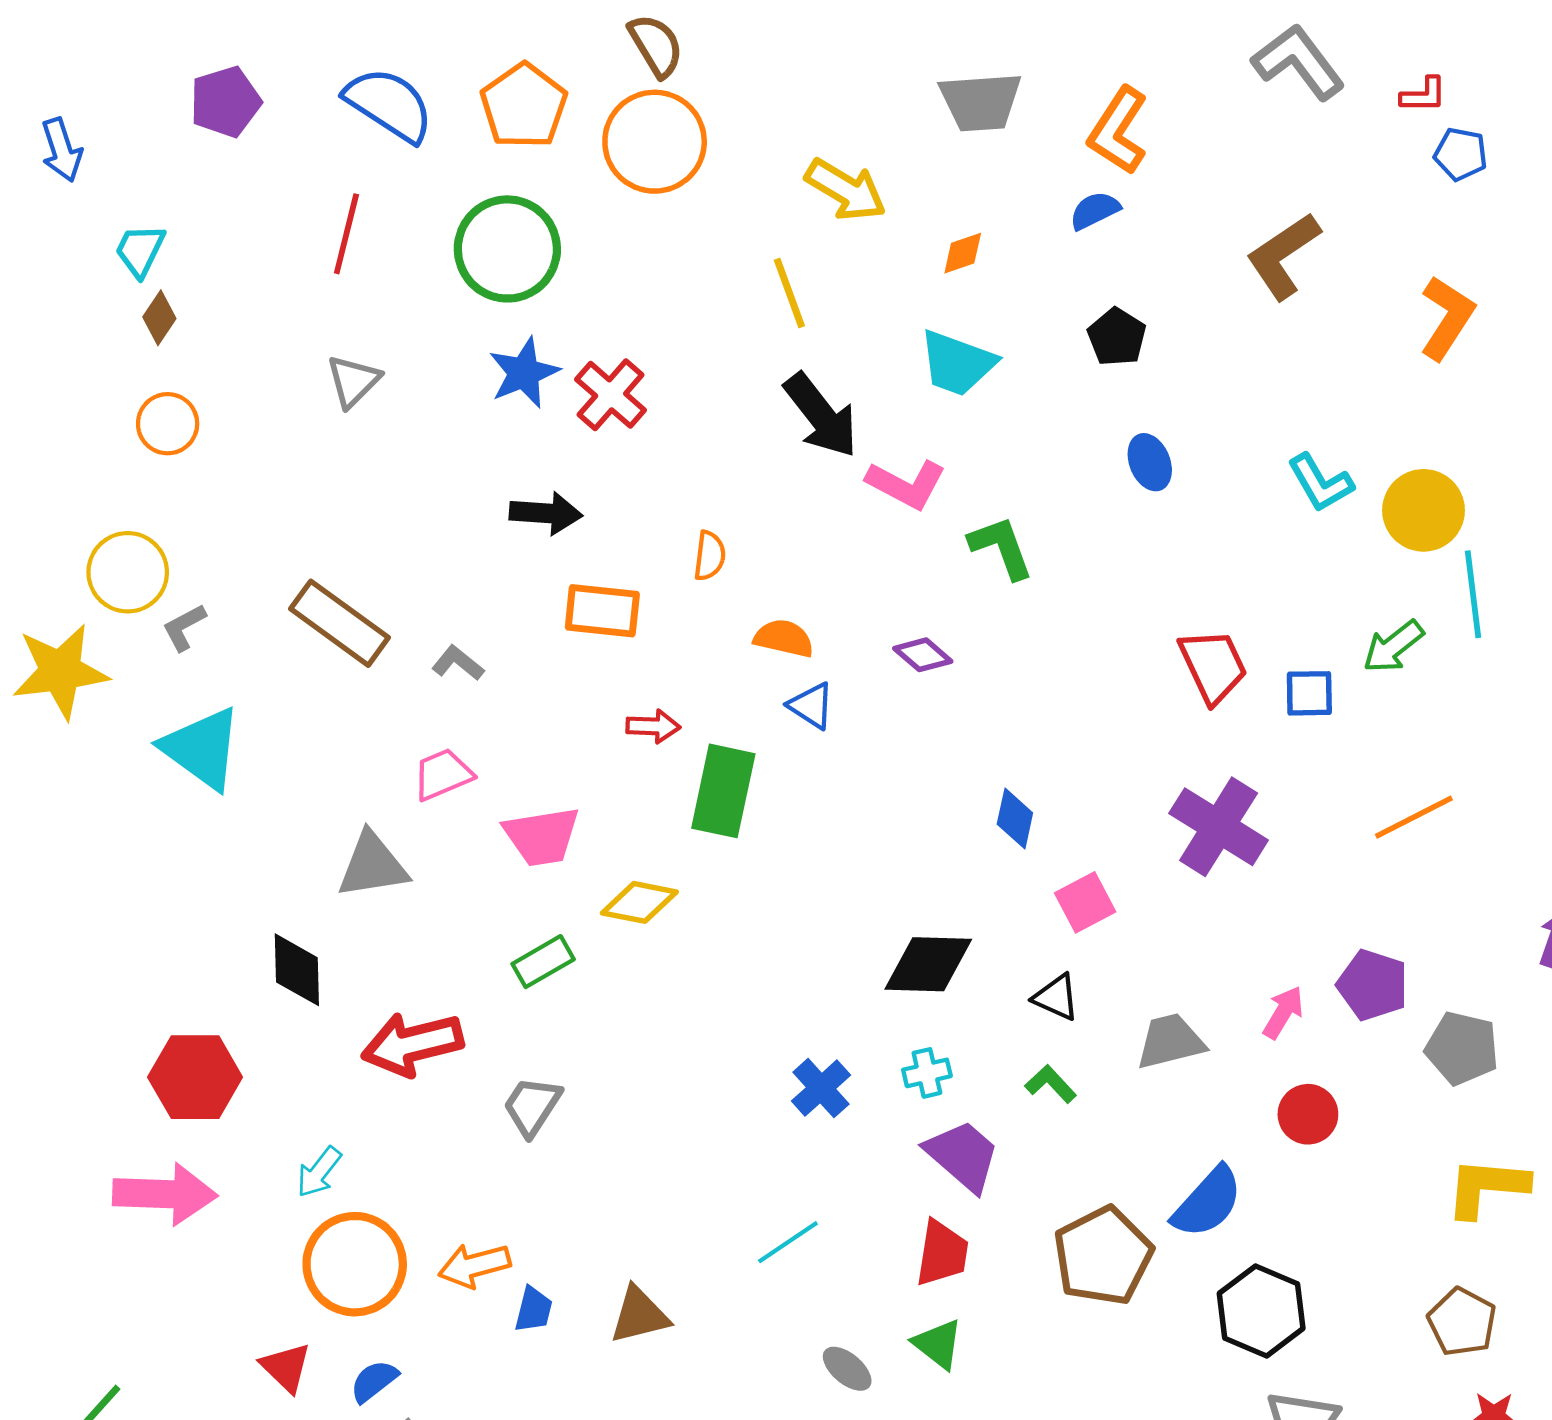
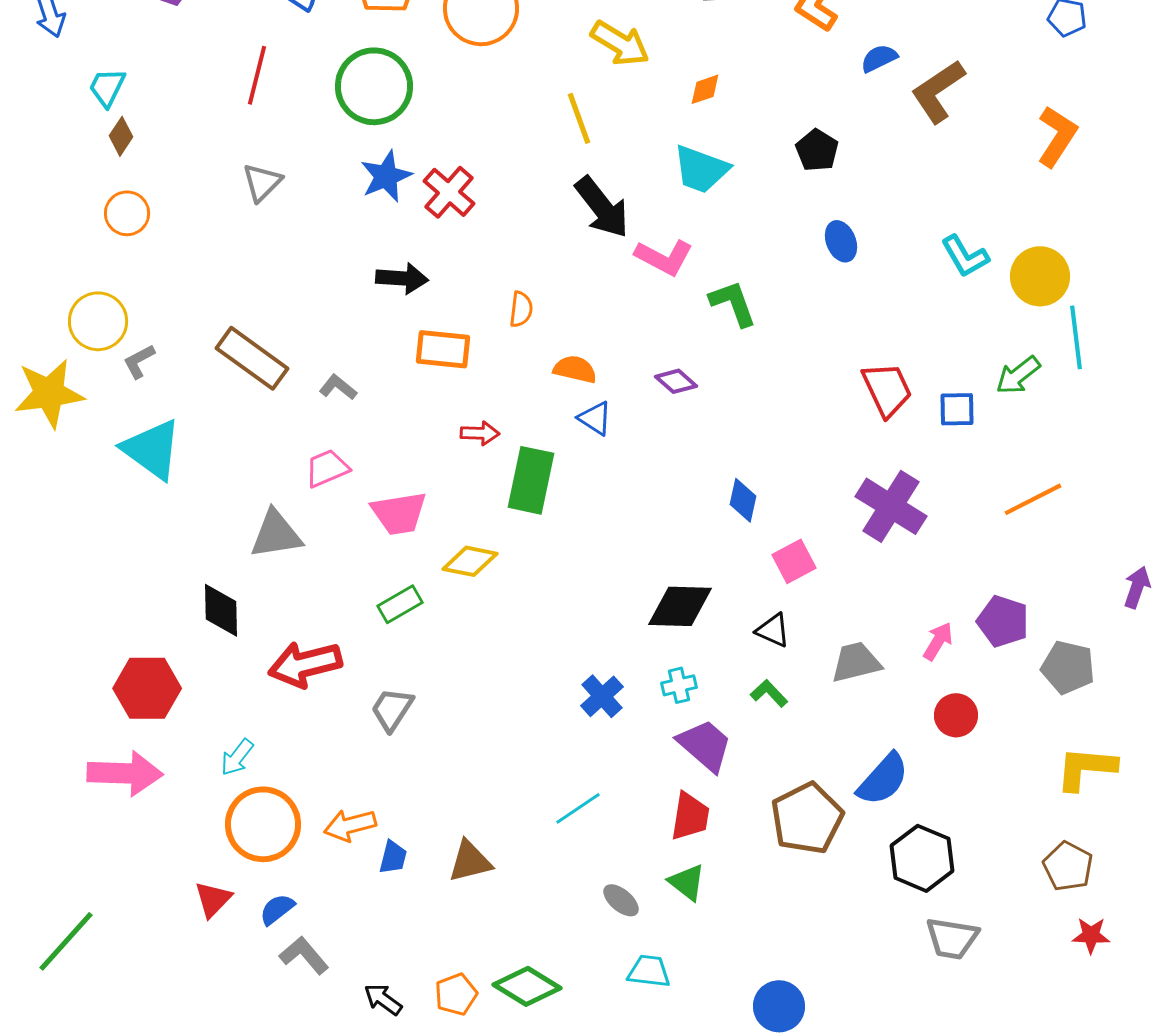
blue semicircle: (1095, 210) -> (879, 58), moved
red triangle: (286, 1367) -> (213, 899), turned 30

